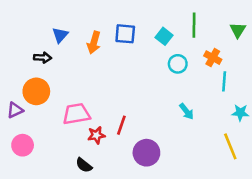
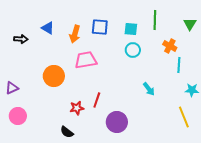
blue triangle: (60, 35) -> (48, 28), turned -40
cyan square: (164, 36) -> (131, 29), turned -32
black arrow: (43, 58) -> (21, 39), moved
cyan circle: (178, 64) -> (133, 50), moved
orange circle: (36, 91) -> (54, 76), moved
pink trapezoid: (76, 114) -> (86, 60), moved

